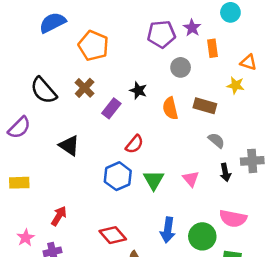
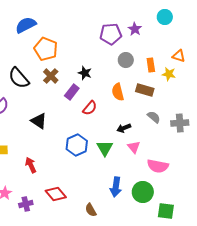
orange pentagon: (93, 46) -> (46, 49), moved
orange rectangle: (213, 48) -> (151, 65), moved
black star: (138, 90) -> (85, 73), moved
red semicircle: (134, 144) -> (90, 108), moved
gray cross: (252, 161) -> (180, 123), moved
black arrow: (225, 172) -> (124, 128), moved, turned 80
red arrow: (59, 216) -> (31, 165), moved, turned -56
pink semicircle: (233, 218) -> (158, 166), moved
red diamond: (113, 235) -> (56, 194), moved

